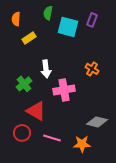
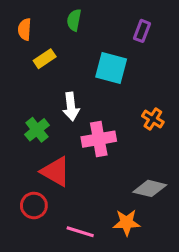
cyan square: (68, 27) -> (111, 68), moved
orange cross: (92, 69) -> (153, 119), moved
pink line: (52, 138) -> (80, 232), moved

